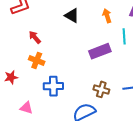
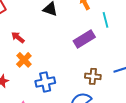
orange cross: (37, 61) -> (24, 60), turned 35

